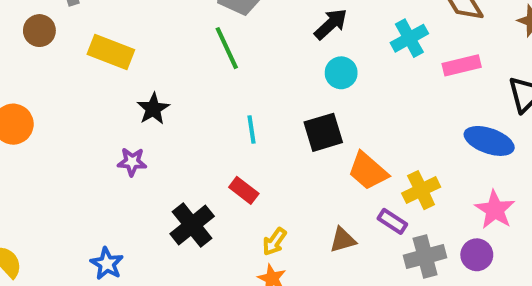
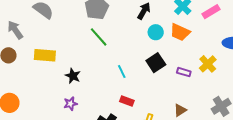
orange trapezoid: (368, 171) -> (180, 32), moved
yellow cross: (421, 190) -> (208, 64), moved
purple rectangle: (392, 221) -> (184, 72), moved

